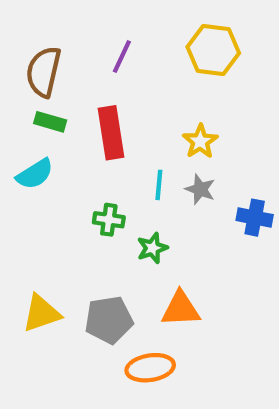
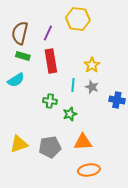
yellow hexagon: (213, 50) -> (78, 19), moved
purple line: (122, 57) -> (48, 33), moved
orange ellipse: (150, 368) -> (89, 170), moved

